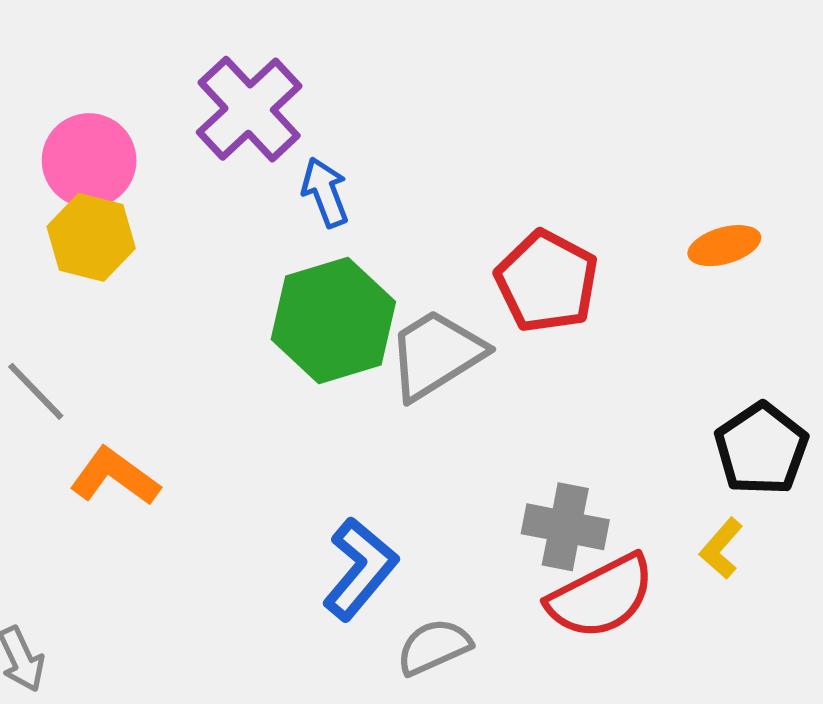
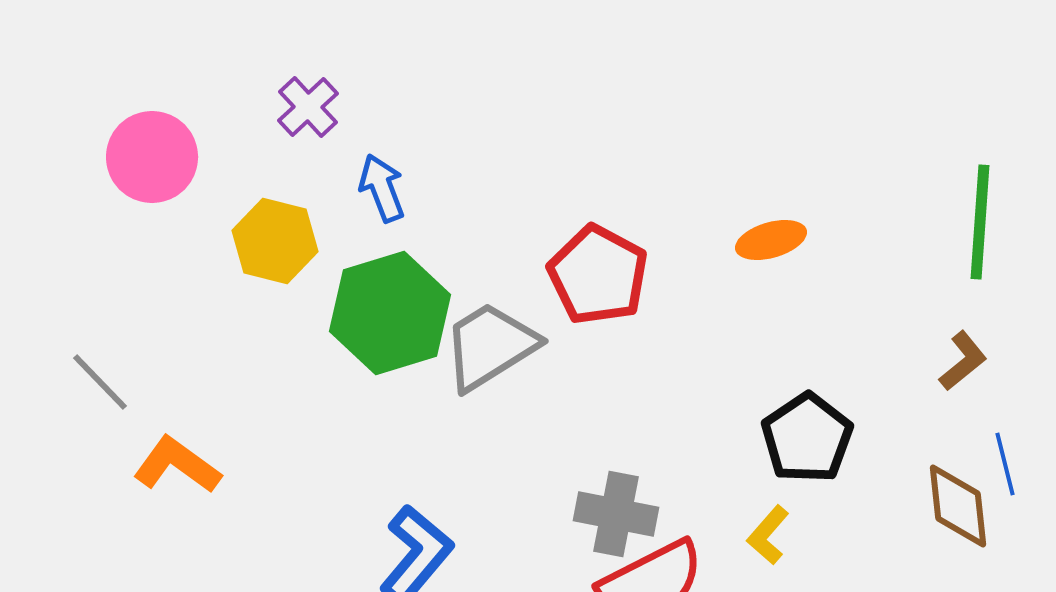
purple cross: (249, 109) -> (308, 107), size x0.6
yellow hexagon: (91, 237) -> (275, 241), moved

